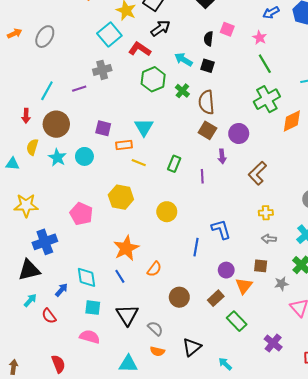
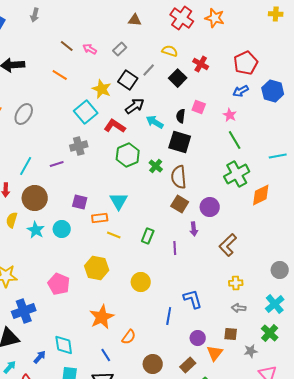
cyan arrow: (183, 59) -> (155, 122), moved
black square: (207, 66) -> (180, 142), size x1.6
blue line: (120, 276) -> (106, 355), moved

